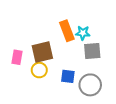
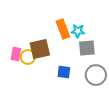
yellow circle: (39, 70) -> (28, 57), moved
gray circle: (90, 85) -> (96, 75), moved

